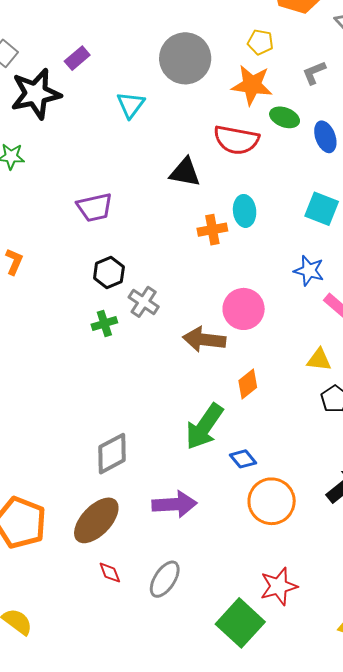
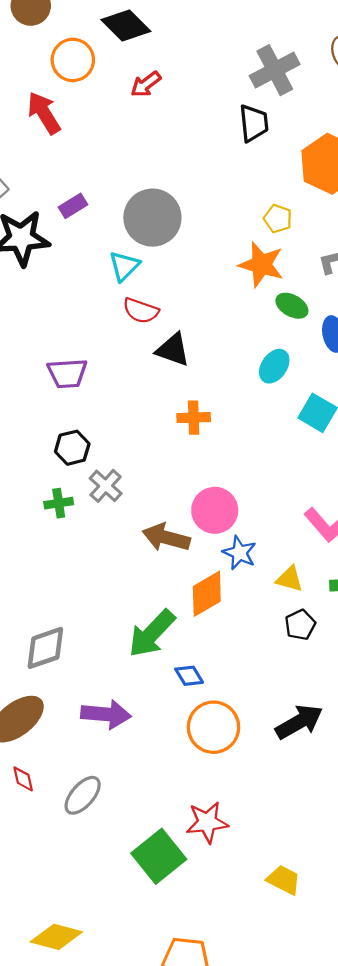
gray circle: (185, 58) -> (152, 218), moved
red semicircle: (236, 140) -> (141, 311), moved, size x0.7
cyan ellipse: (245, 211) -> (274, 366), moved, turned 32
blue star: (309, 271) -> (239, 553), moved
orange diamond: (248, 384) -> (207, 594), size x1.4

